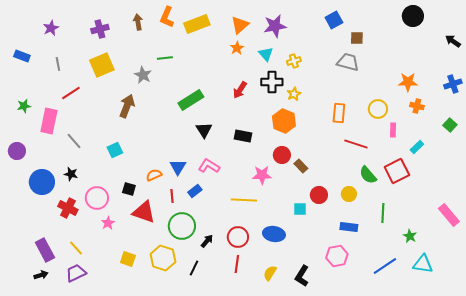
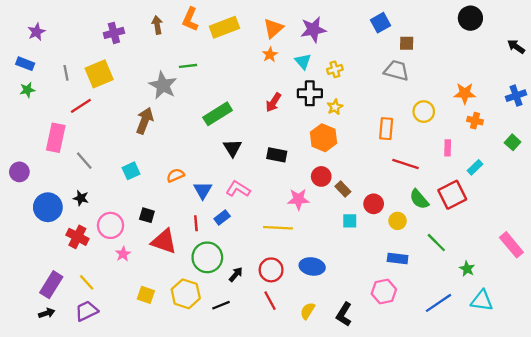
purple star: (51, 28) -> (36, 32), moved
yellow square: (102, 65) -> (99, 74), moved
gray star: (143, 75) -> (163, 85), size x1.4
green star: (24, 106) -> (27, 90), moved
yellow circle: (378, 109) -> (424, 112), moved
orange semicircle: (154, 175) -> (175, 175), moved
red circle: (319, 195) -> (374, 204), moved
cyan square: (300, 209) -> (350, 221), moved
green line: (383, 213) -> (436, 243), turned -48
purple rectangle: (45, 250) -> (51, 285), turned 60
red line: (237, 264) -> (270, 301), turned -36
black line: (194, 268) -> (221, 305), turned 42

